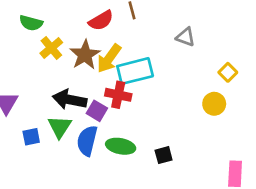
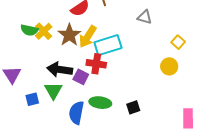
green semicircle: (31, 23) -> (29, 30), moved
blue semicircle: (87, 141) -> (76, 113), moved

